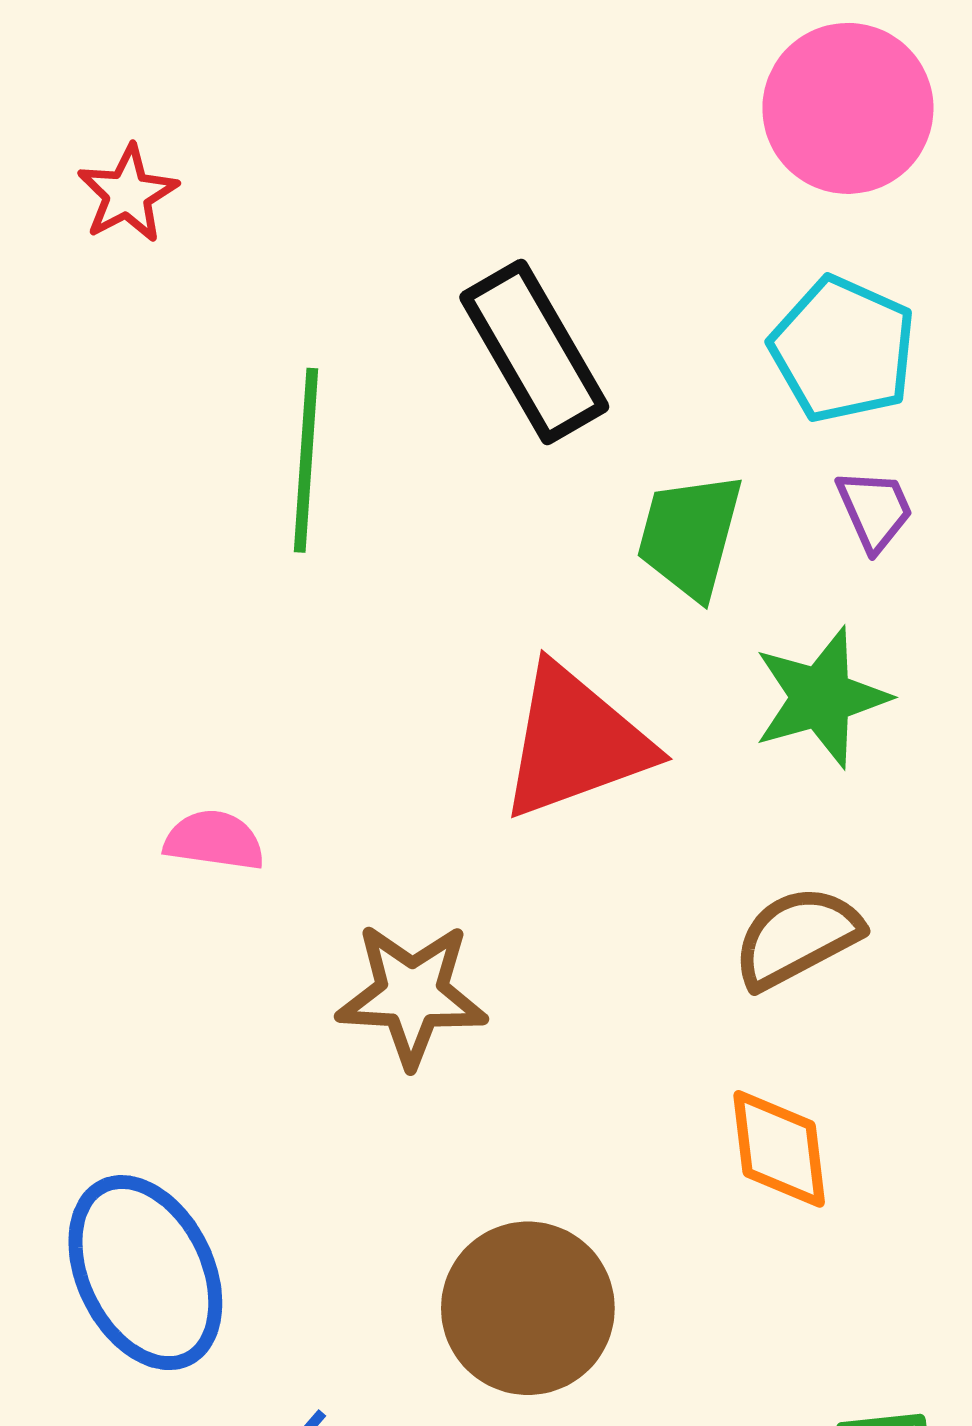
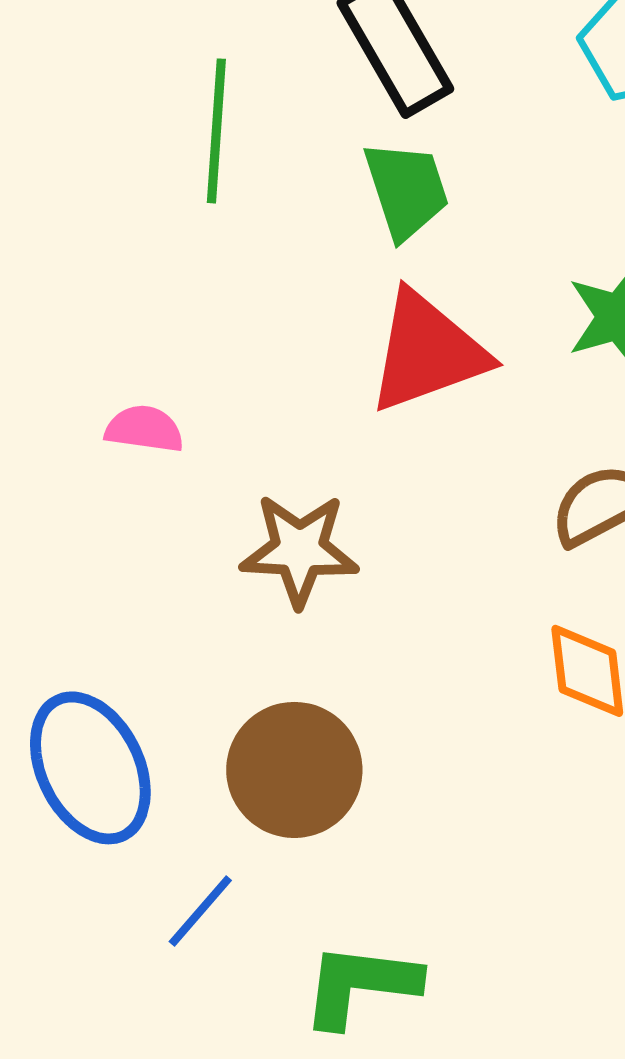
green trapezoid: (690, 536) -> (406, 190), moved, turned 147
brown circle: (528, 1308) -> (294, 770), moved

